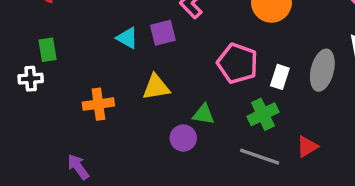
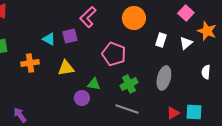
gray ellipse: (322, 70) -> (164, 78), moved
white rectangle: (280, 77) -> (161, 40), moved
orange cross: (98, 104) -> (30, 63), moved
red triangle: (307, 146) -> (173, 113), moved

